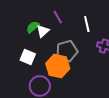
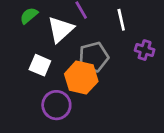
green semicircle: (33, 27) -> (29, 16), moved
white triangle: (43, 31) -> (61, 29), size x1.5

